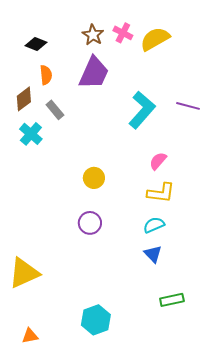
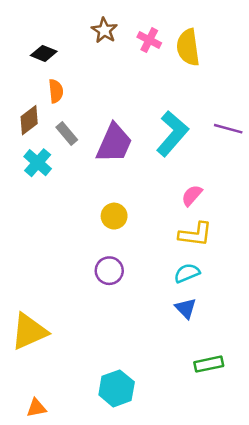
brown star: (93, 35) -> (104, 30), moved
yellow semicircle: (155, 39) -> (188, 47), turned -68
purple trapezoid: (94, 73) -> (114, 143), moved

